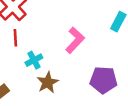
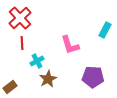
pink L-shape: (75, 40) -> (70, 45), turned 120

